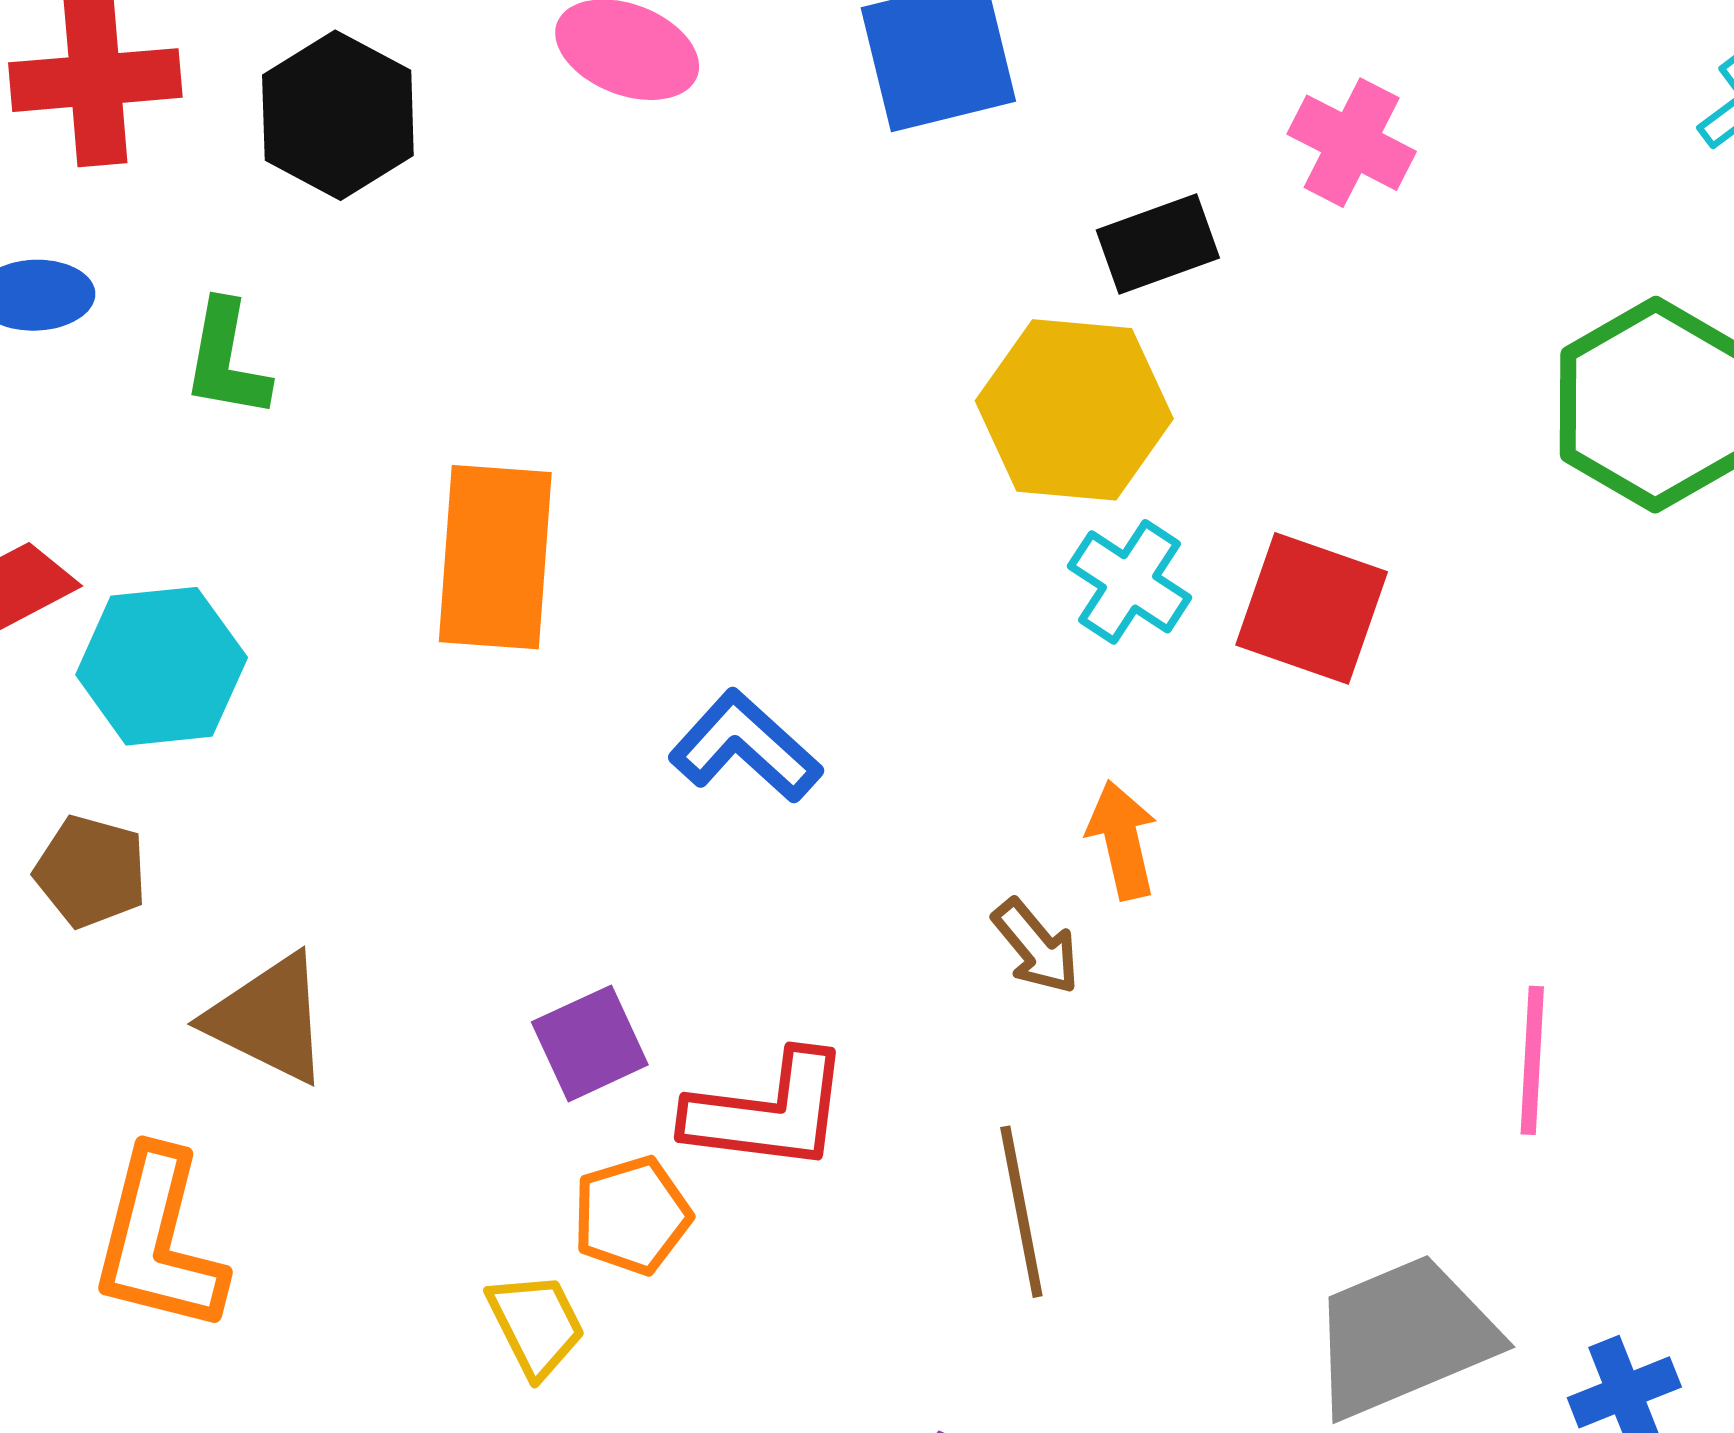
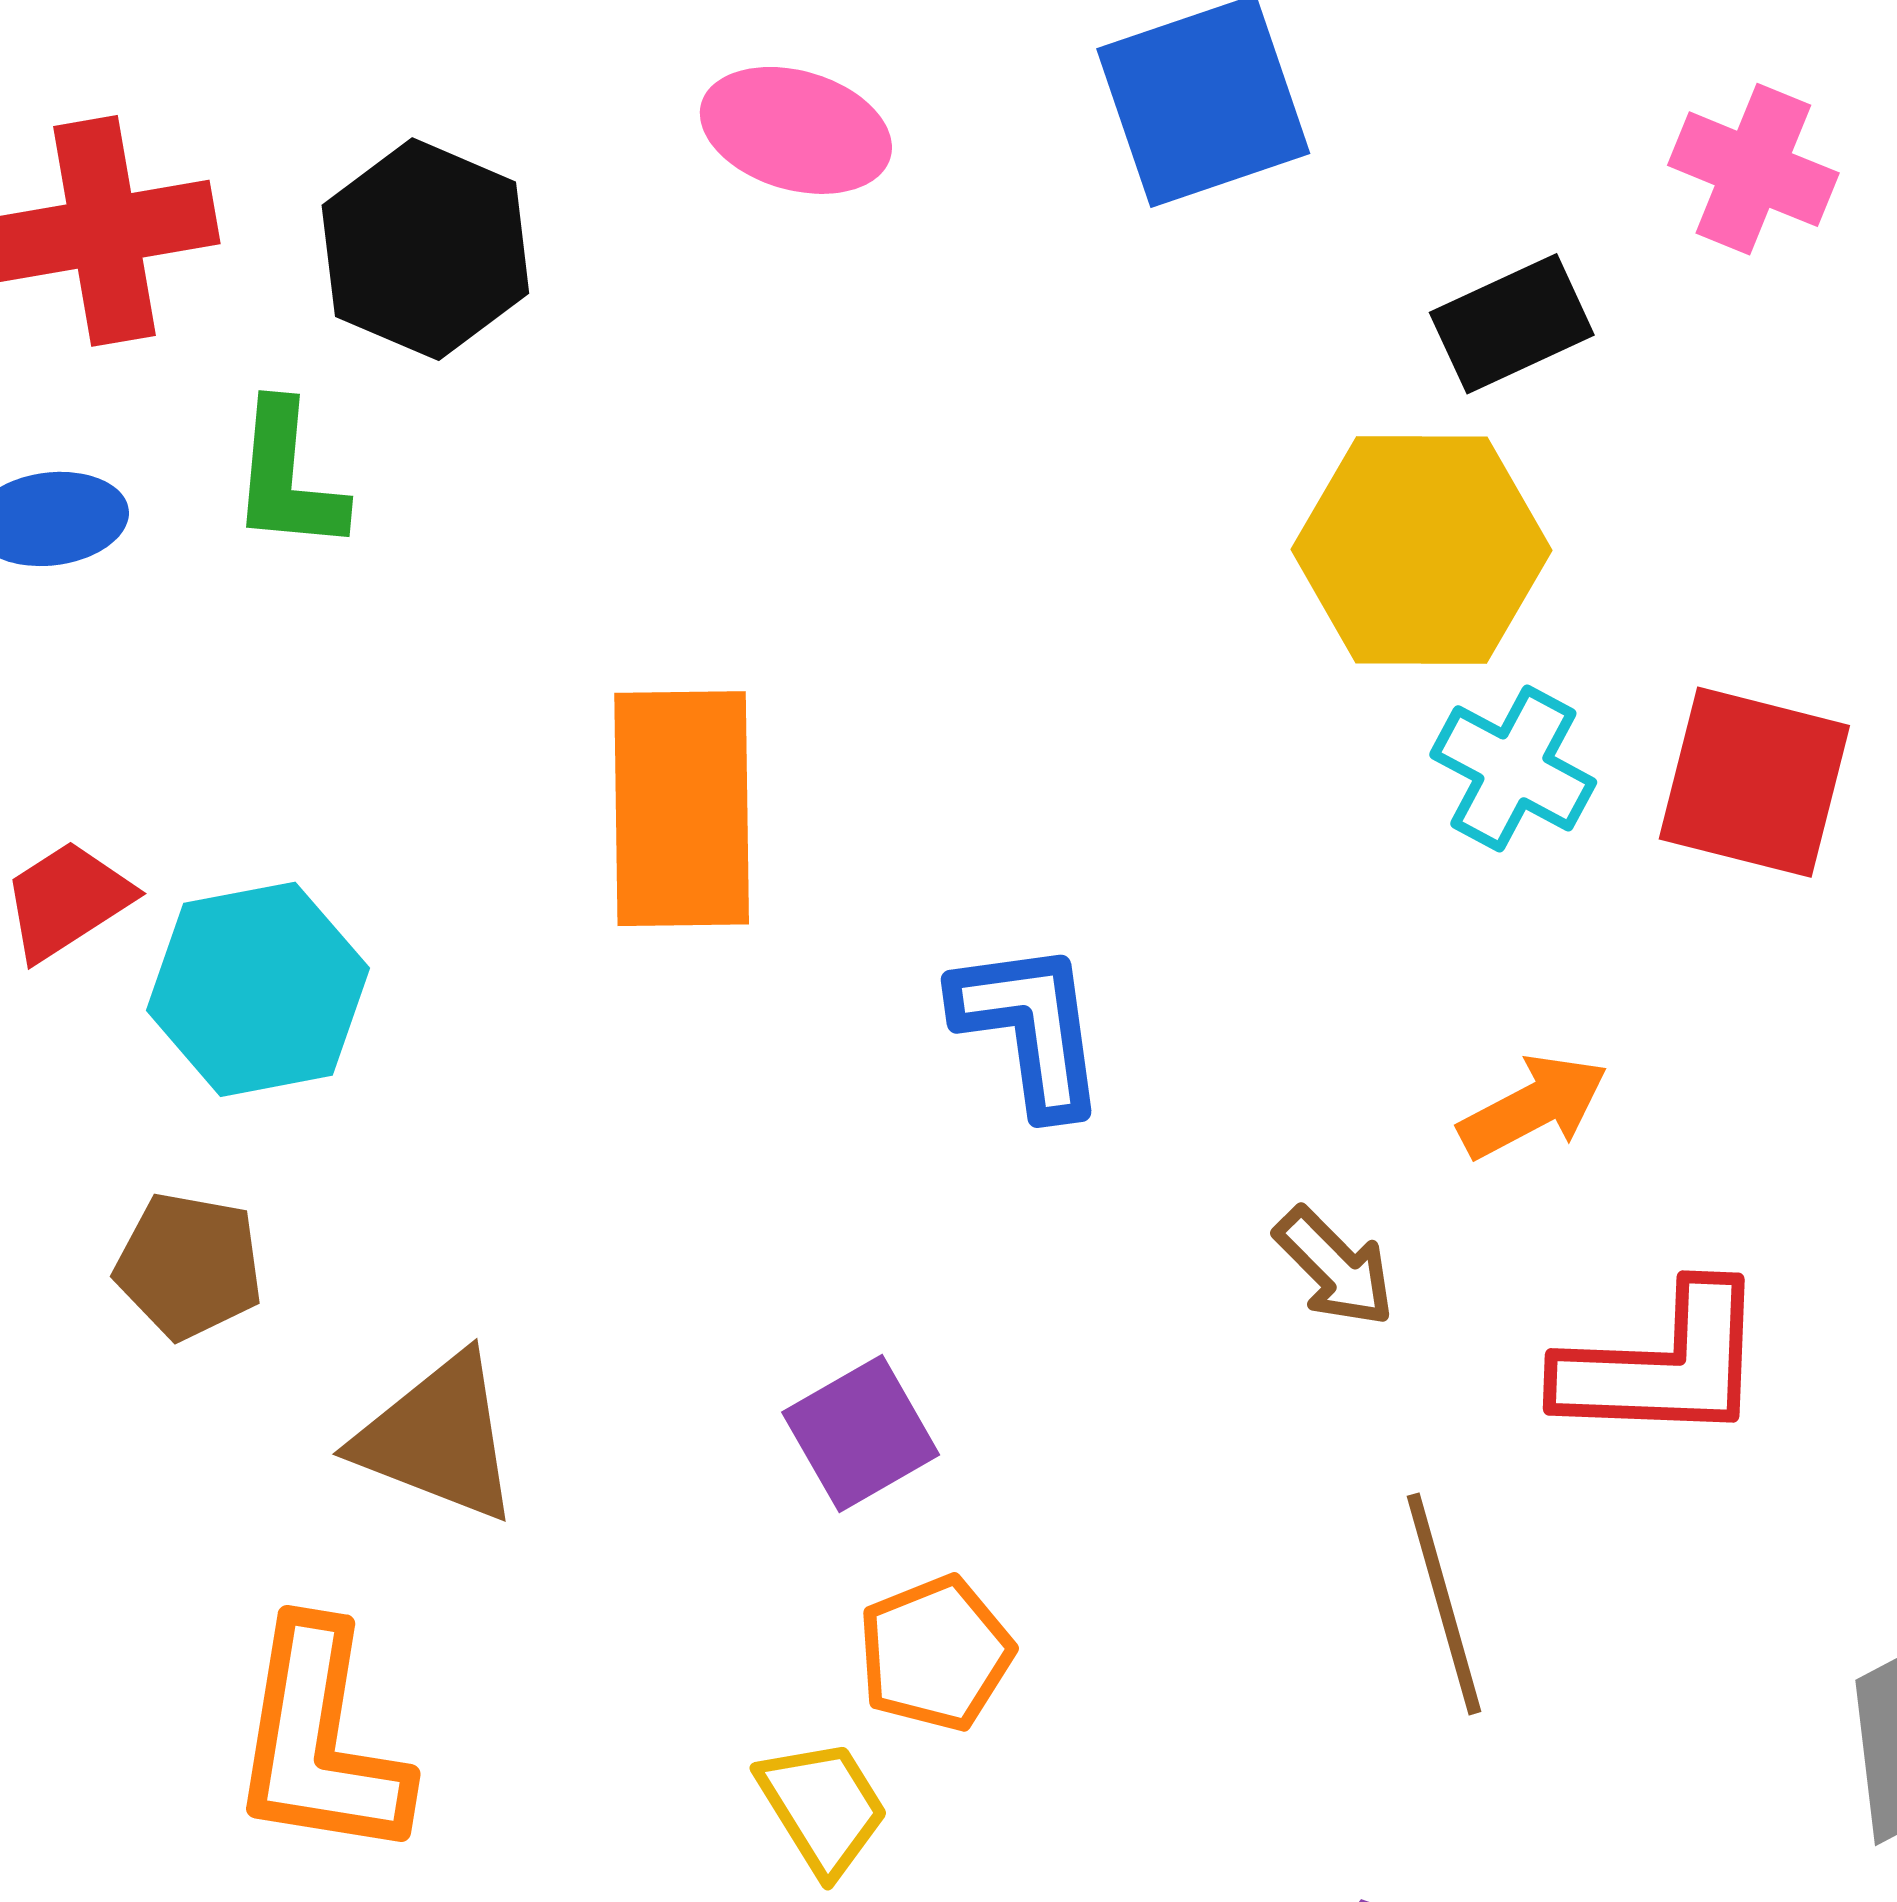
green L-shape: (226, 360) -> (288, 477), moved
blue L-shape: (745, 747) -> (1030, 1028), turned 45
orange arrow: (1122, 840) -> (1533, 1107), turned 80
brown arrow: (1036, 947) -> (1335, 1267), moved
red L-shape: (768, 1112) -> (1663, 1365), moved

